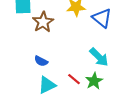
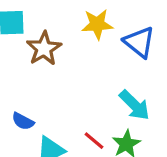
blue semicircle: (41, 61) -> (23, 121), moved

